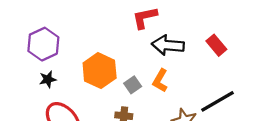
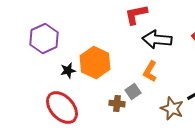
black star: (48, 79) -> (68, 71), moved
gray square: (133, 85) -> (133, 92), moved

